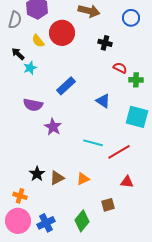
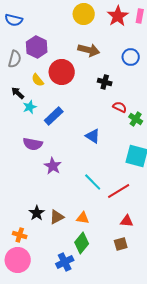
green cross: (136, 80) -> (136, 119), turned 32
blue rectangle: (66, 86) -> (54, 116), moved
blue triangle: (103, 101) -> (93, 136), moved
cyan line: (93, 143) -> (93, 182), turned 30
orange triangle: (83, 179) -> (83, 218), turned 32
brown square: (108, 205) -> (121, 244), moved
green diamond: (82, 221) -> (82, 243), moved
blue cross: (46, 223) -> (65, 262), moved

